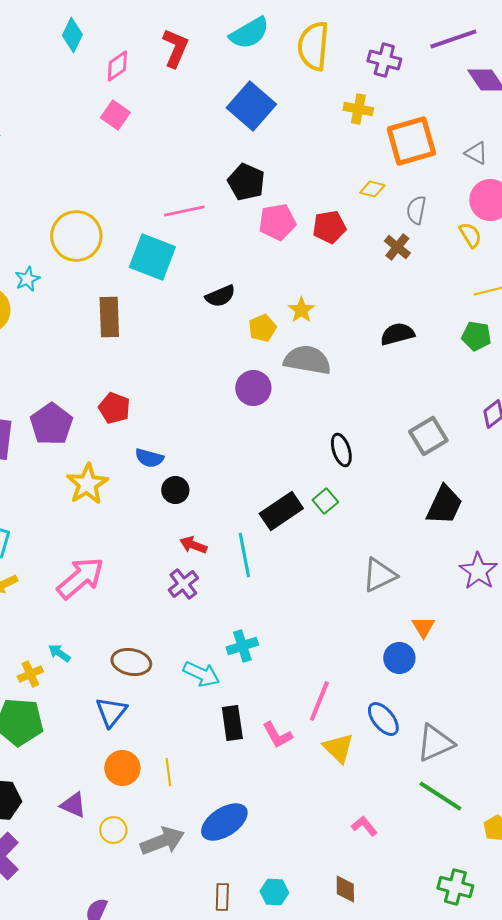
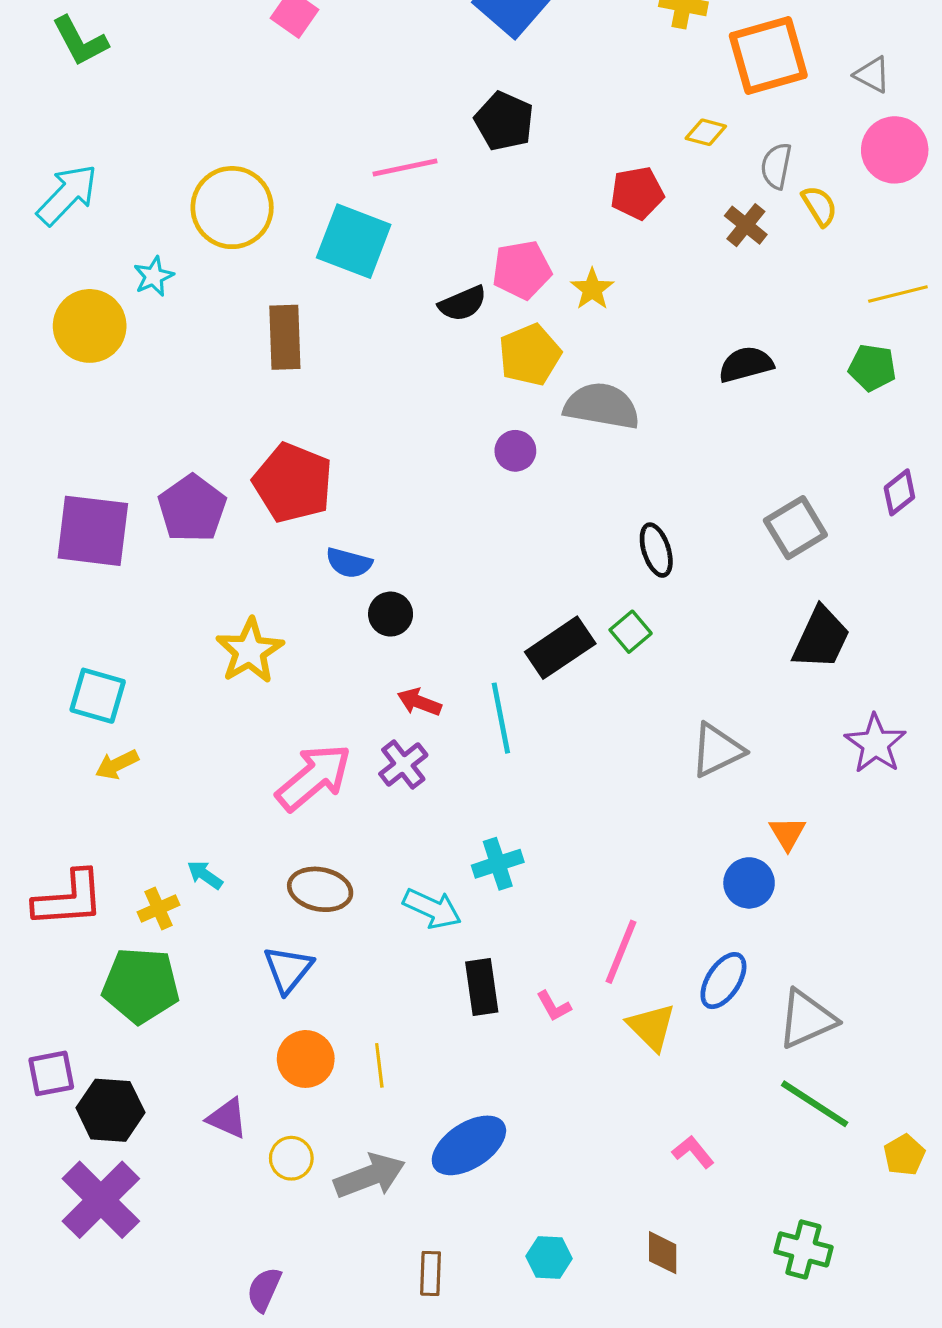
pink pentagon: (277, 222) -> (522, 270), moved
yellow semicircle: (470, 235) -> (819, 206), moved
yellow star: (301, 310) -> (592, 289), moved
yellow pentagon: (262, 328) -> (530, 355), size x1.4
purple circle: (253, 388) -> (515, 451), size x0.7
red pentagon: (114, 408) -> (293, 483), size x1.6
yellow star: (87, 484) -> (250, 651), moved
pink arrow: (80, 578) -> (314, 777), moved
blue ellipse: (383, 719) -> (723, 981), turned 72
pink L-shape: (277, 735) -> (554, 1006), size x0.7
green cross: (455, 887) -> (803, 1249), moved
brown rectangle: (222, 897) -> (431, 1273), moved

